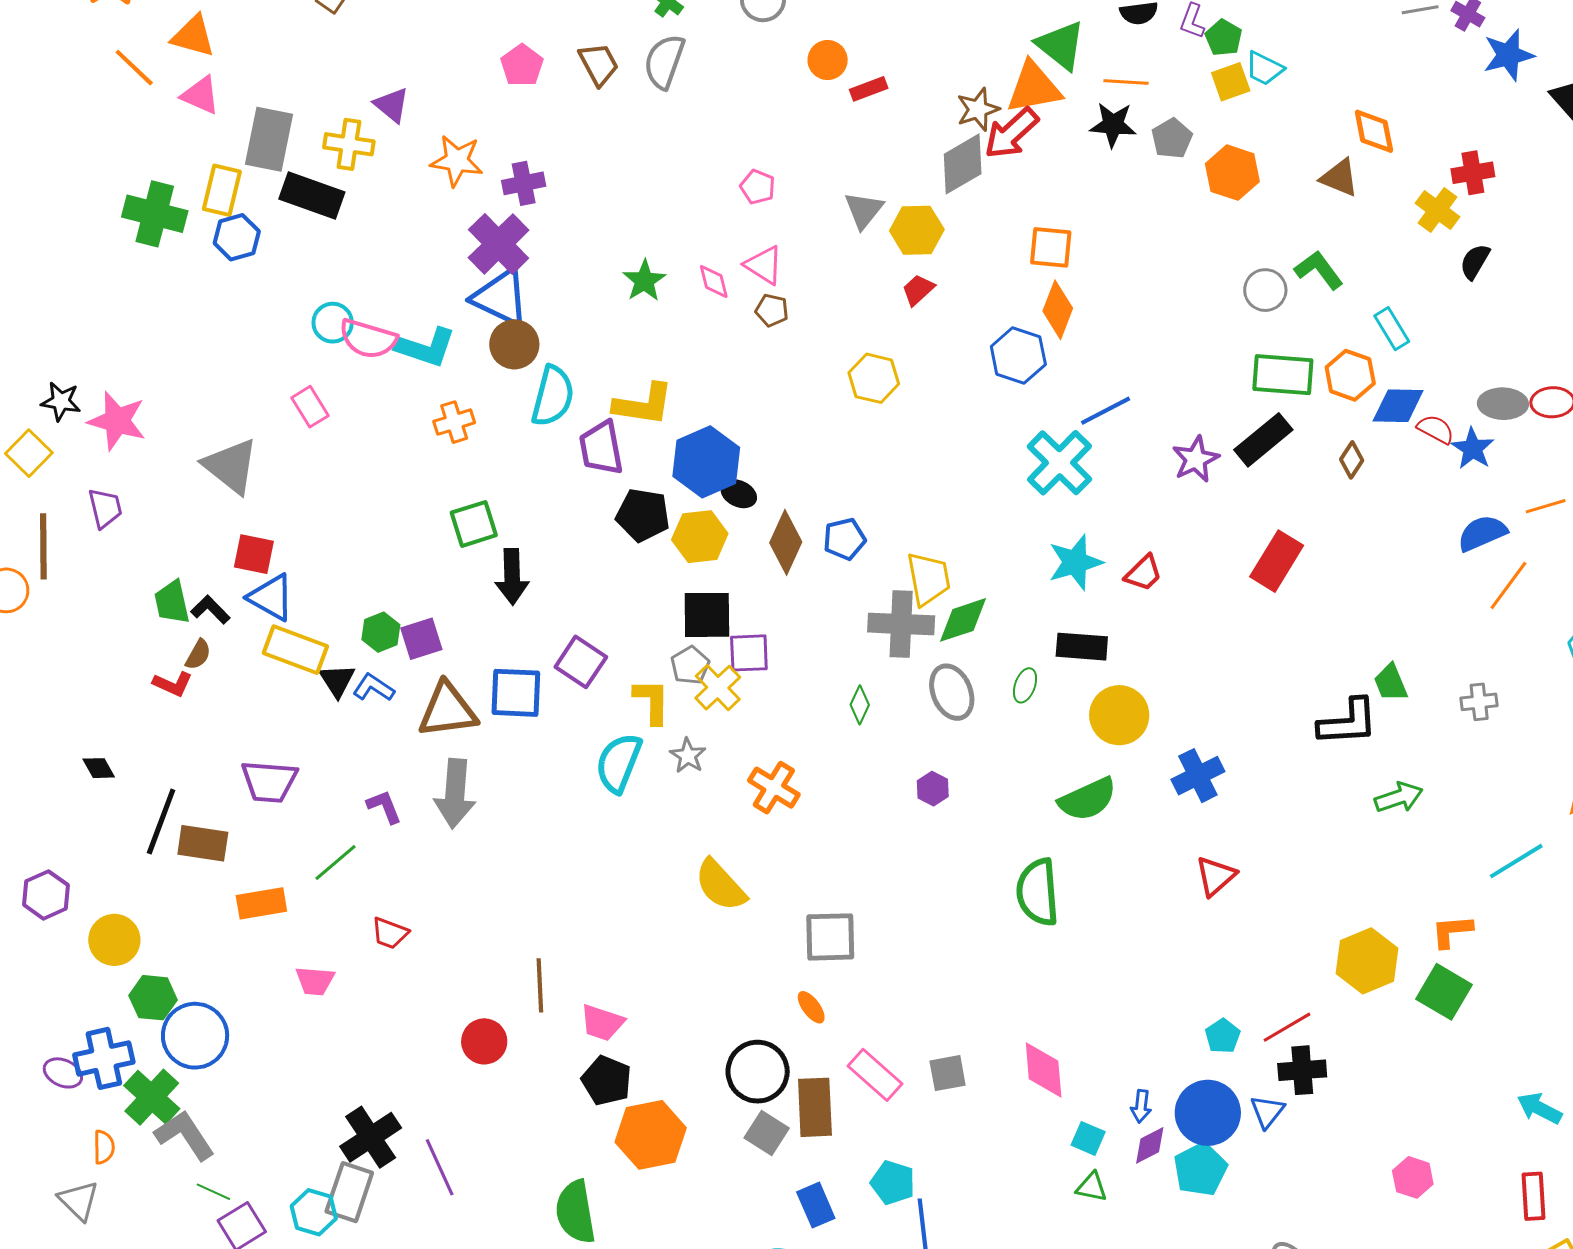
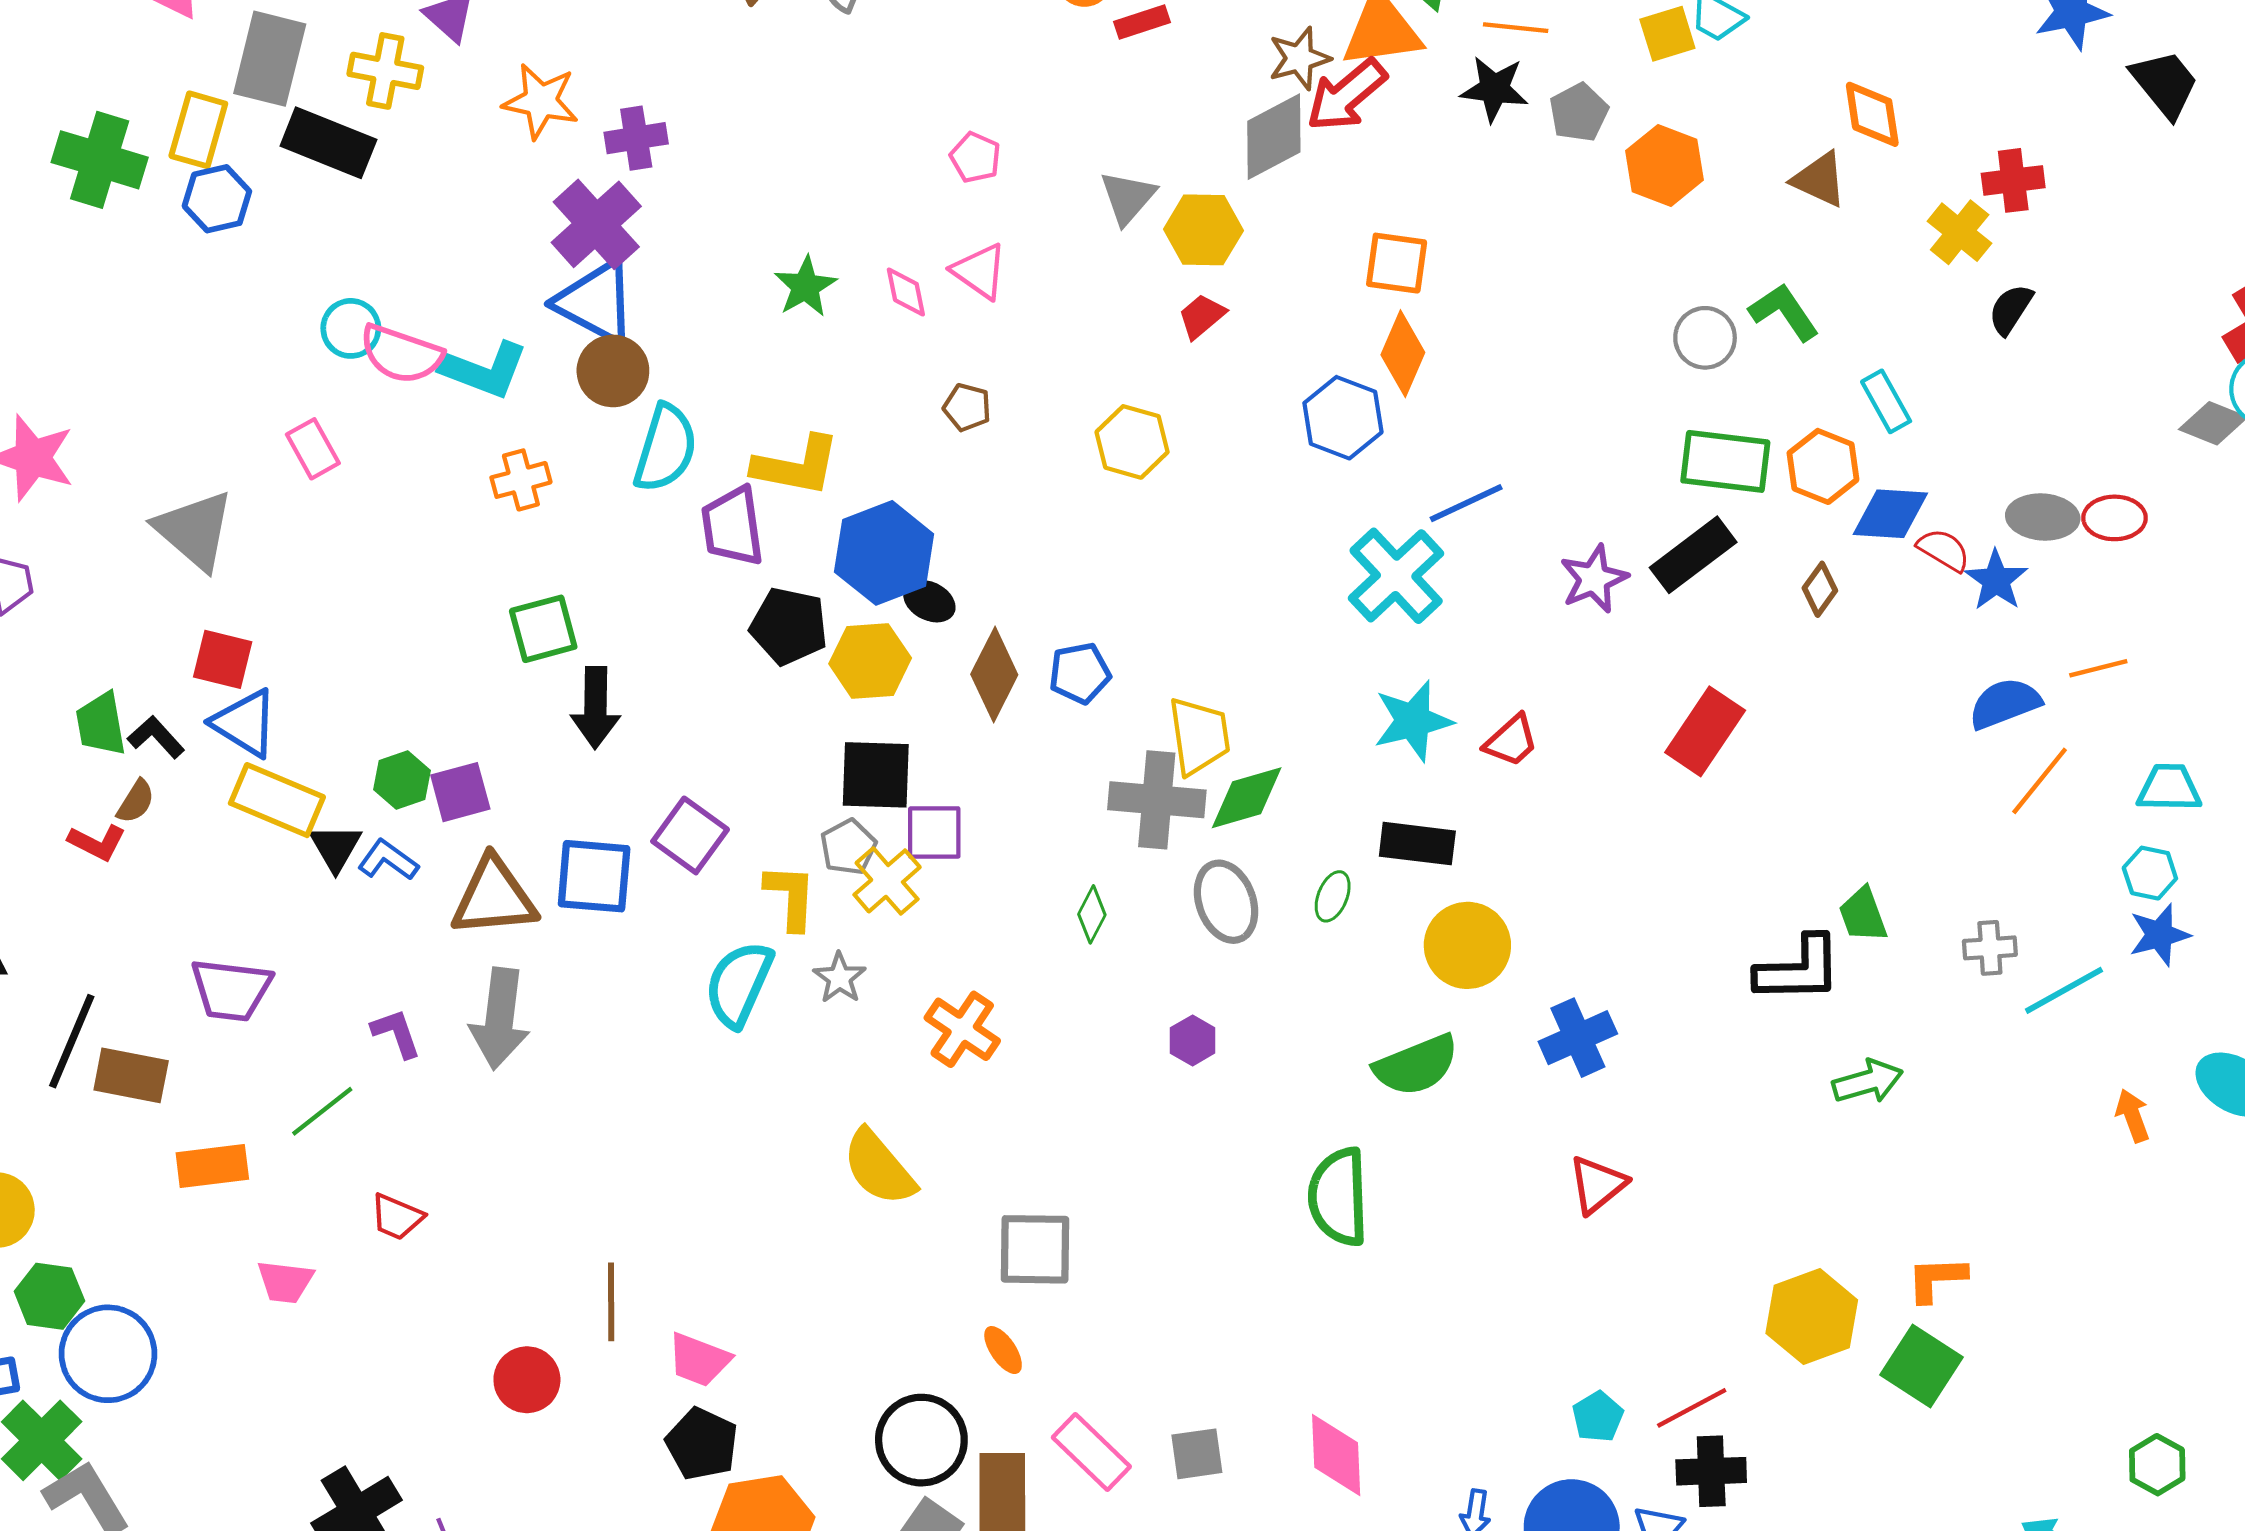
brown pentagon: (772, 310) -> (967, 407), moved
cyan line: (1516, 861) -> (2064, 990), moved

